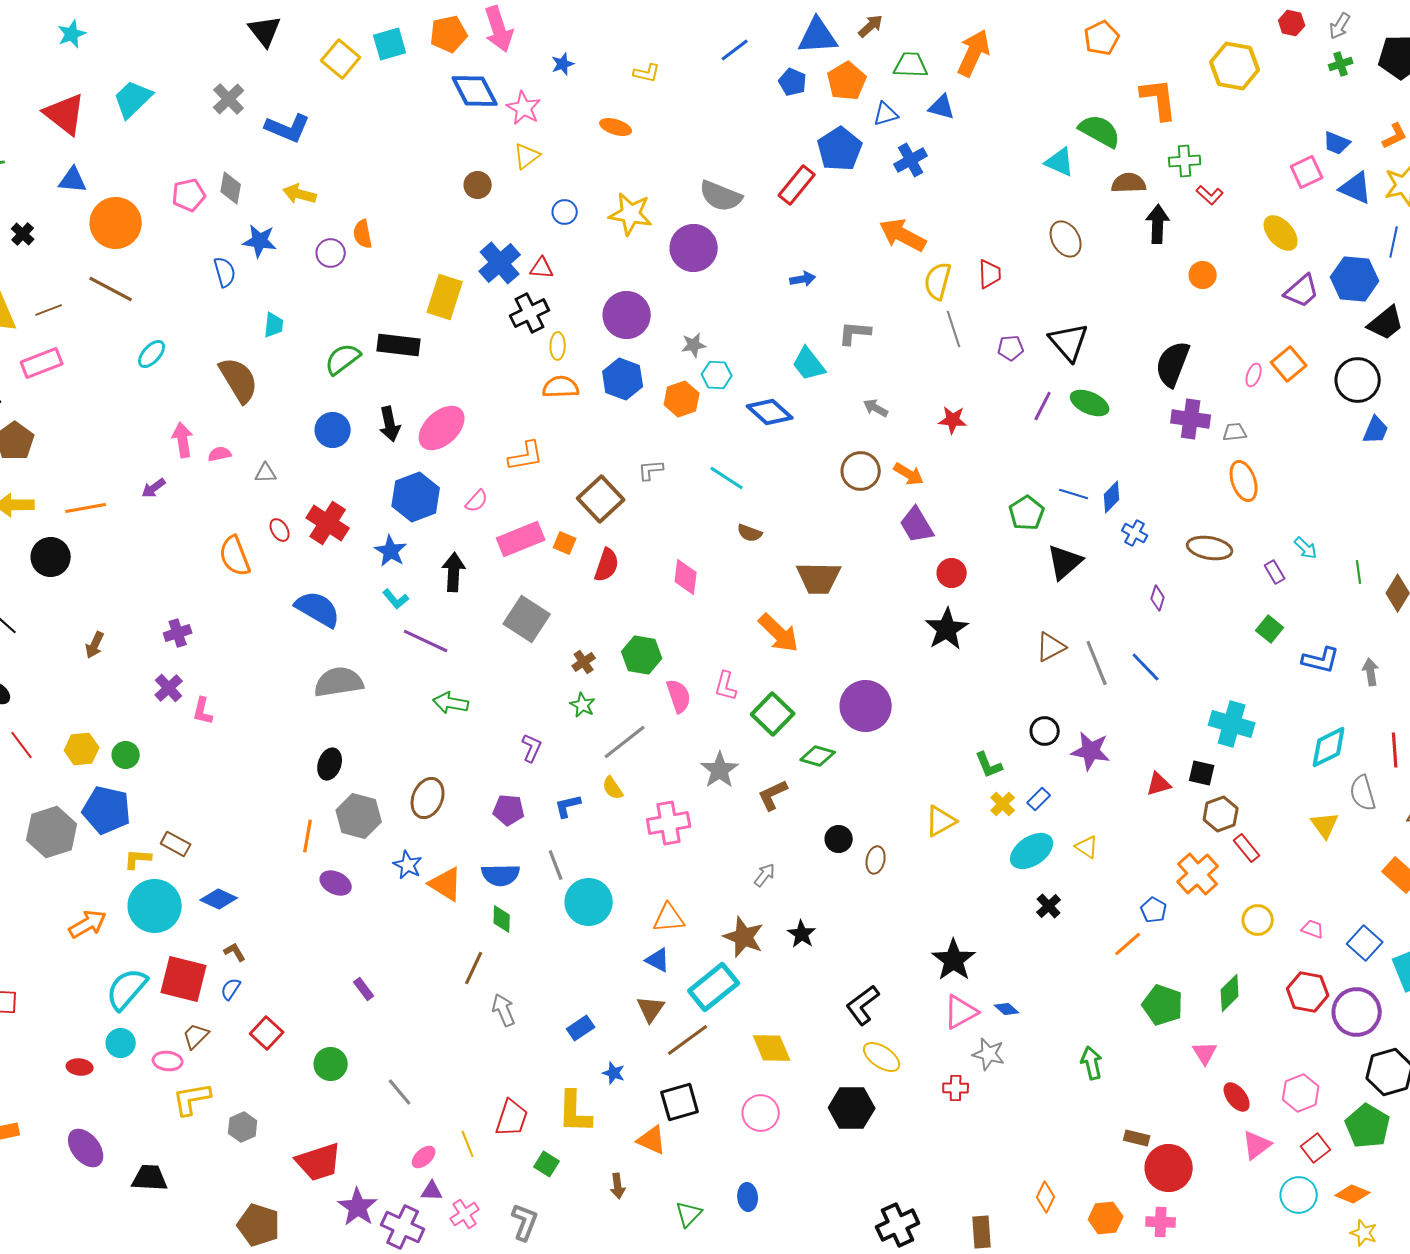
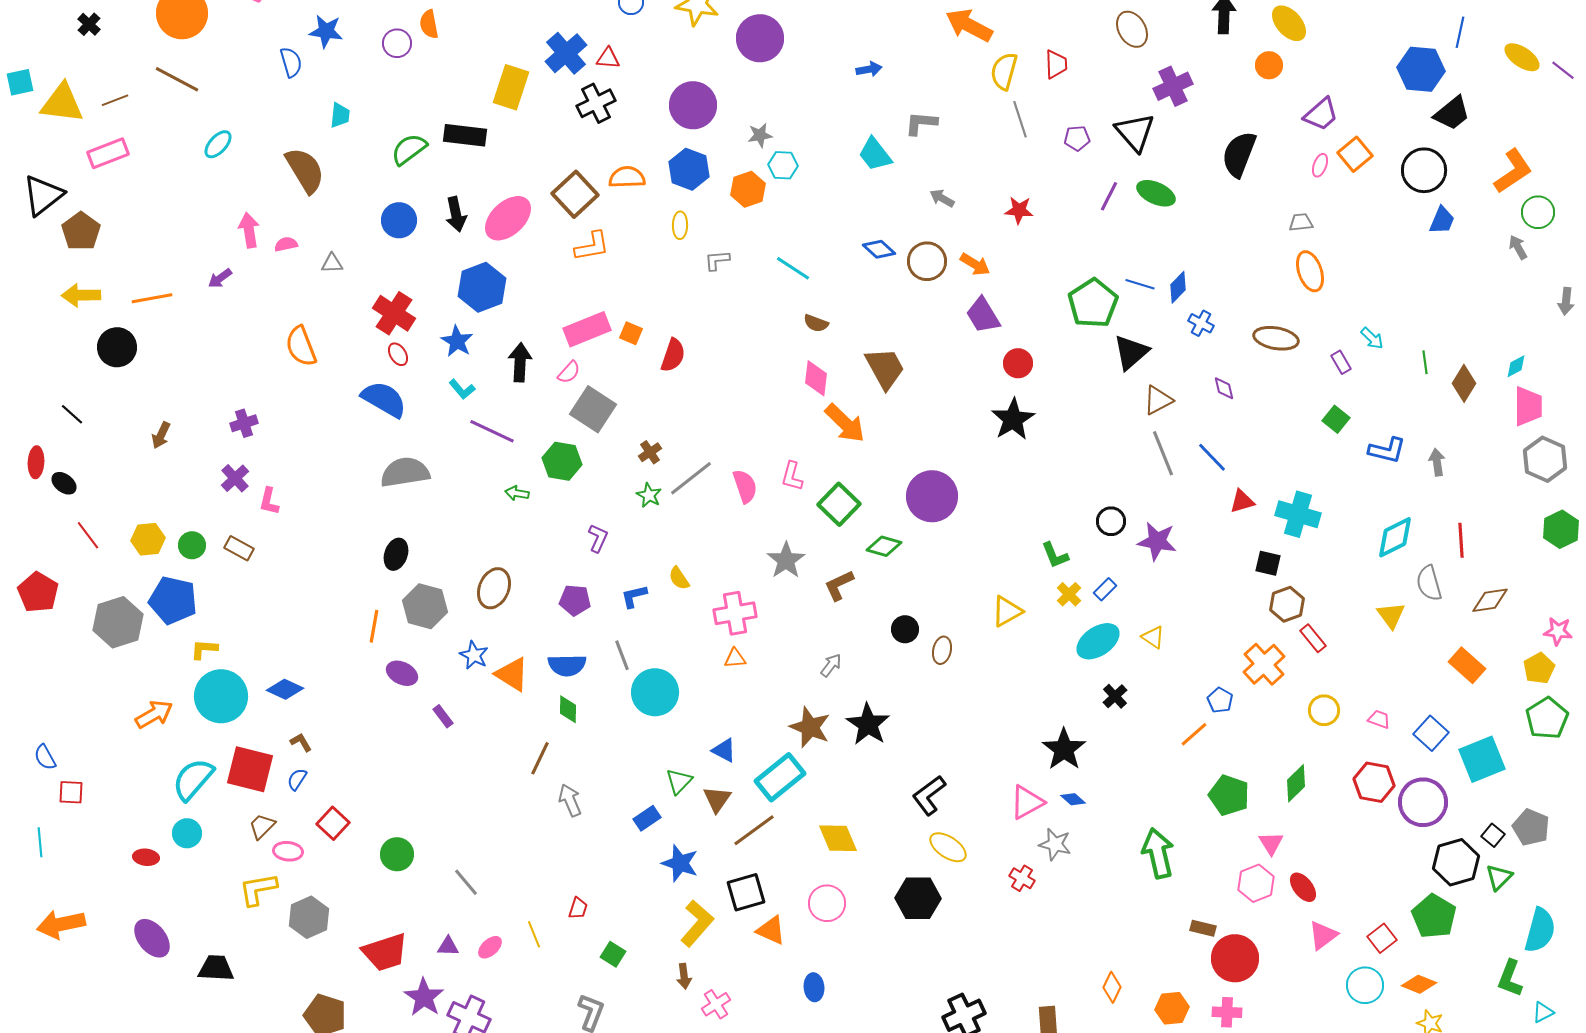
yellow ellipse: (1281, 233) -> (1289, 23), moved
purple trapezoid: (1302, 291) -> (1321, 114), moved
yellow ellipse: (558, 346) -> (680, 225), moved
blue diamond: (770, 412) -> (879, 249), moved, size x0.7
purple cross: (1191, 419) -> (1173, 86), moved, turned -33
brown square: (601, 499) -> (575, 194), moved
pink semicircle: (477, 501) -> (569, 372), moved
green pentagon: (1027, 513) -> (1093, 303), size x1.4
red ellipse: (280, 530) -> (398, 354), moved
pink diamond: (686, 577) -> (816, 378), moved
brown trapezoid: (819, 578) -> (885, 368), turned -120
purple diamond: (1158, 598) -> (1224, 388), turned -30
brown triangle: (1051, 647) -> (1158, 400), moved
green hexagon: (642, 655) -> (562, 461), moved
green arrow: (451, 703) -> (517, 493), size x0.7
gray line: (625, 742) -> (691, 478), moved
red triangle: (1159, 784) -> (1242, 501), moved
brown rectangle: (176, 844) -> (239, 548), moved
orange triangle: (669, 918) -> (735, 658), moved, size x0.7
black star: (802, 934) -> (868, 724), size x1.5
black star: (954, 960) -> (1064, 749), moved
purple rectangle: (364, 989) -> (443, 716), moved
pink ellipse: (168, 1061) -> (288, 851), moved
green arrow: (1092, 1063) -> (1158, 853), size x1.5
blue star: (614, 1073) -> (680, 863), size x1.6
red cross: (956, 1088) -> (1022, 878), turned 30
pink hexagon: (1301, 1093) -> (1256, 883), moved
yellow L-shape: (575, 1112) -> (697, 923), moved, turned -141
red trapezoid: (512, 1118) -> (578, 908), size x0.6
gray hexagon: (243, 1127) -> (309, 917), size x1.4
orange triangle: (652, 1140) -> (771, 930), moved
purple triangle: (432, 1191) -> (448, 946), moved
pink cross: (465, 1214) -> (716, 1004), moved
green triangle: (689, 1214) -> (679, 781), moved

